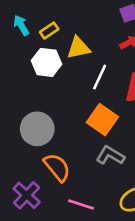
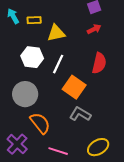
yellow rectangle: (49, 31) -> (34, 20), turned 32
white hexagon: (46, 62) -> (32, 57), moved
white line: (100, 77) -> (58, 64), moved

